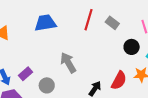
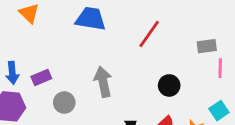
gray rectangle: (112, 23) -> (207, 46), moved, turned -64
black circle: (132, 47) -> (169, 85), moved

